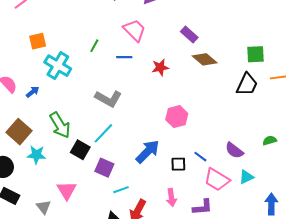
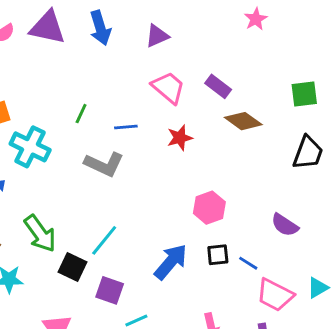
pink trapezoid: (134, 30) -> (168, 88), moved
green square: (255, 54) -> (304, 94), moved
gray L-shape: (108, 99) -> (104, 164), moved
purple semicircle: (234, 150) -> (285, 225), moved
black square: (178, 164) -> (218, 255), moved

